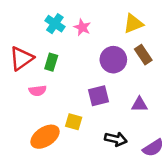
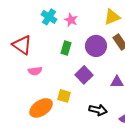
red triangle: (21, 58) -> (22, 45), turned -50
green rectangle: (51, 62) -> (66, 48), moved
purple square: (98, 96) -> (84, 75), turned -30

